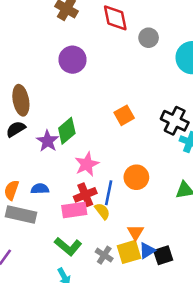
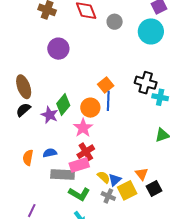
orange circle: (136, 177) -> (90, 108), moved
blue line: (109, 193) -> (108, 101), moved
yellow semicircle: (102, 211) -> (104, 177), moved
gray rectangle: (21, 214) -> (63, 174), moved
orange triangle: (135, 232) -> (142, 174), moved
blue triangle: (147, 251) -> (115, 180), moved

